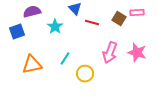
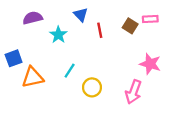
red line: (92, 23) -> (100, 30), turned 64
blue square: (17, 32) -> (14, 58), moved
pink arrow: (110, 53) -> (133, 92), moved

